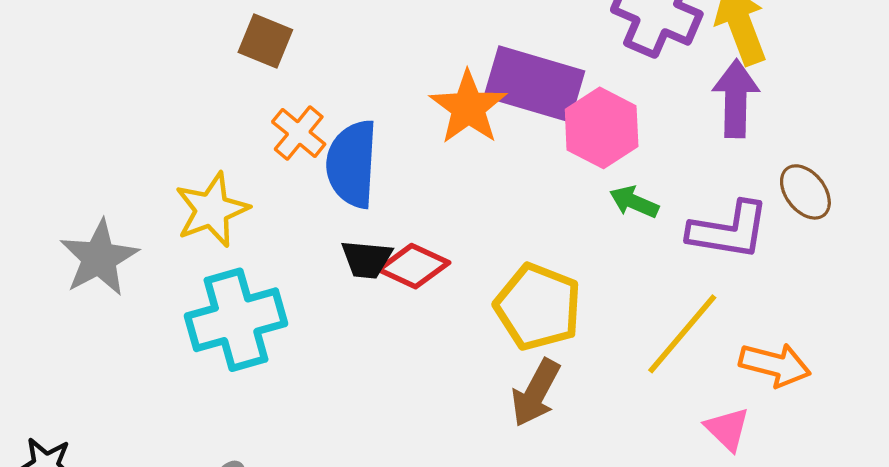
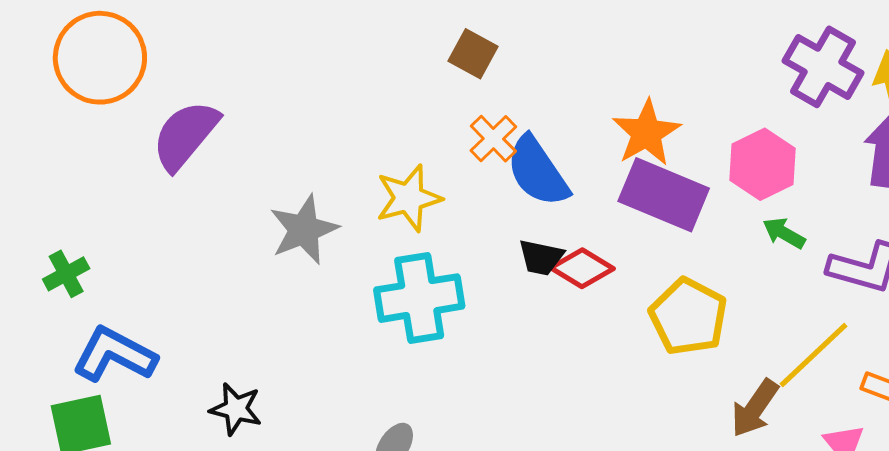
purple rectangle: (534, 84) -> (664, 195), moved
blue semicircle: (352, 164) -> (538, 171), turned -44
brown arrow: (536, 393) -> (755, 408), moved

